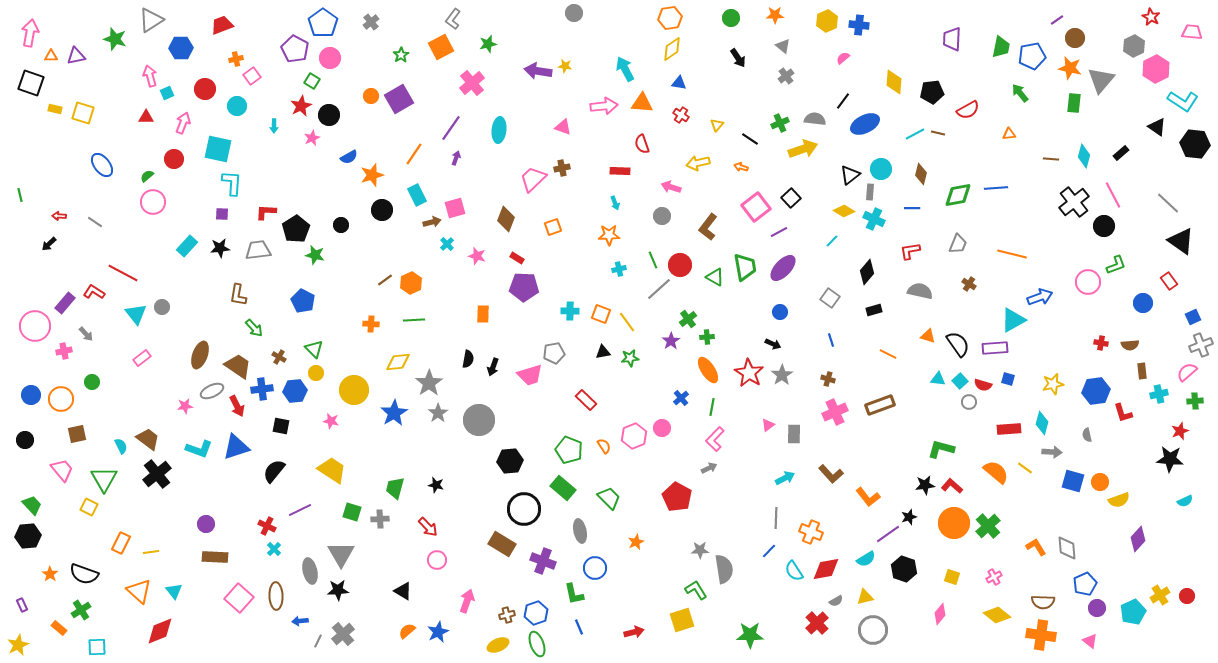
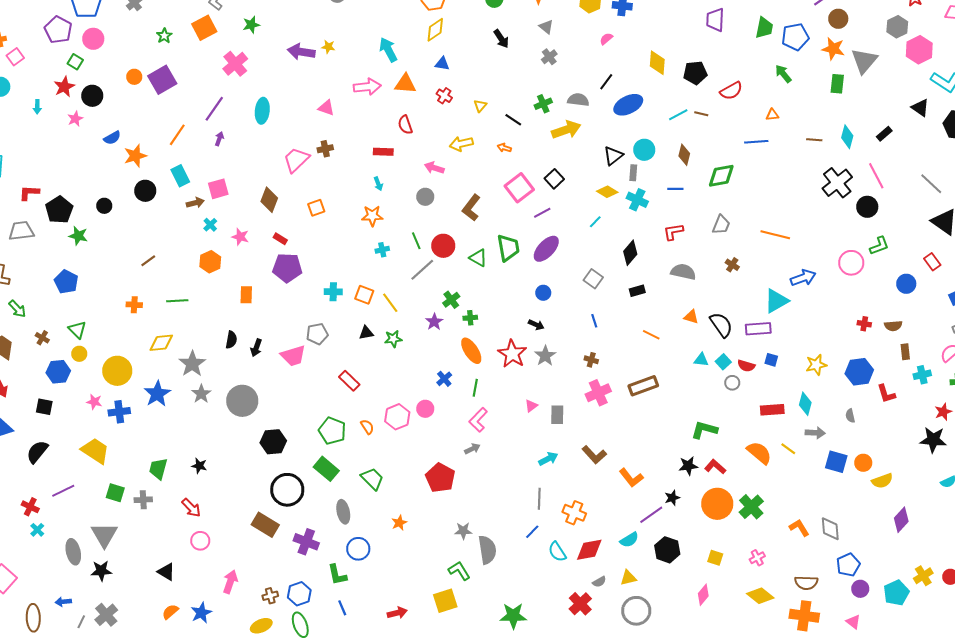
blue line: (996, 188) -> (756, 142), moved
orange hexagon: (411, 283) -> (210, 262), moved
blue cross: (262, 389) -> (119, 412), moved
brown ellipse: (276, 596) -> (33, 618), moved

